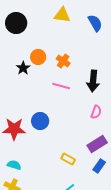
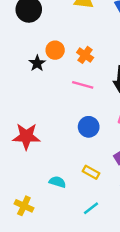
blue circle: (40, 121) -> (89, 127), moved
cyan semicircle: (14, 165) -> (57, 182), moved

